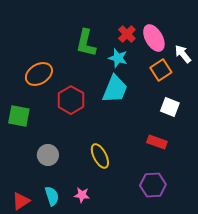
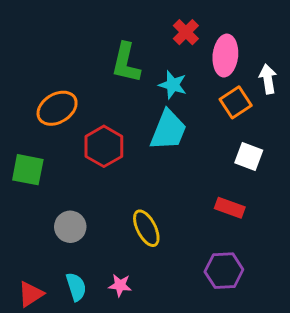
red cross: (127, 34) -> (186, 32), moved
pink ellipse: (154, 38) -> (225, 56), turned 36
white arrow: (183, 54) -> (268, 79), turned 30

